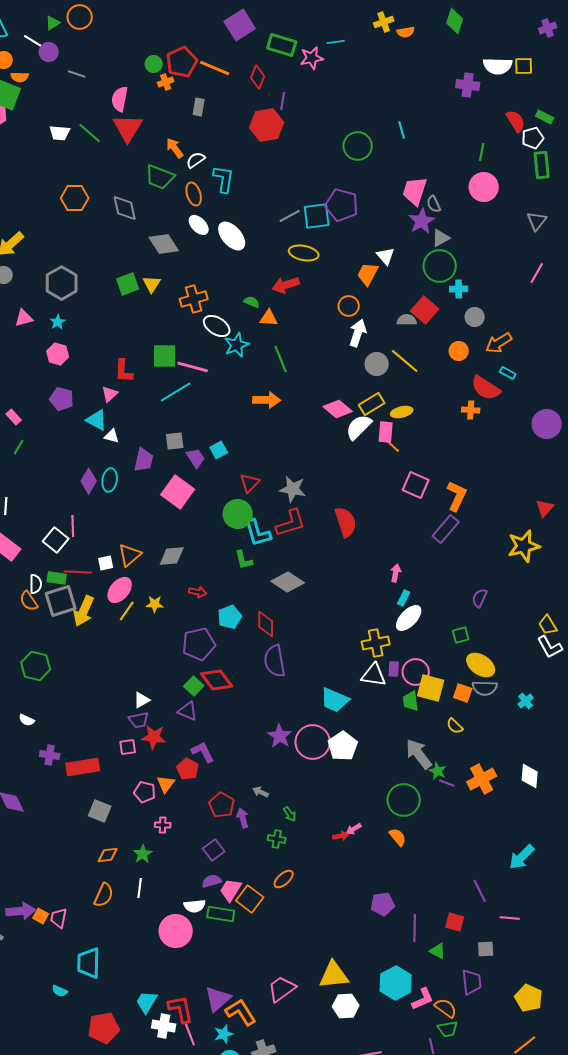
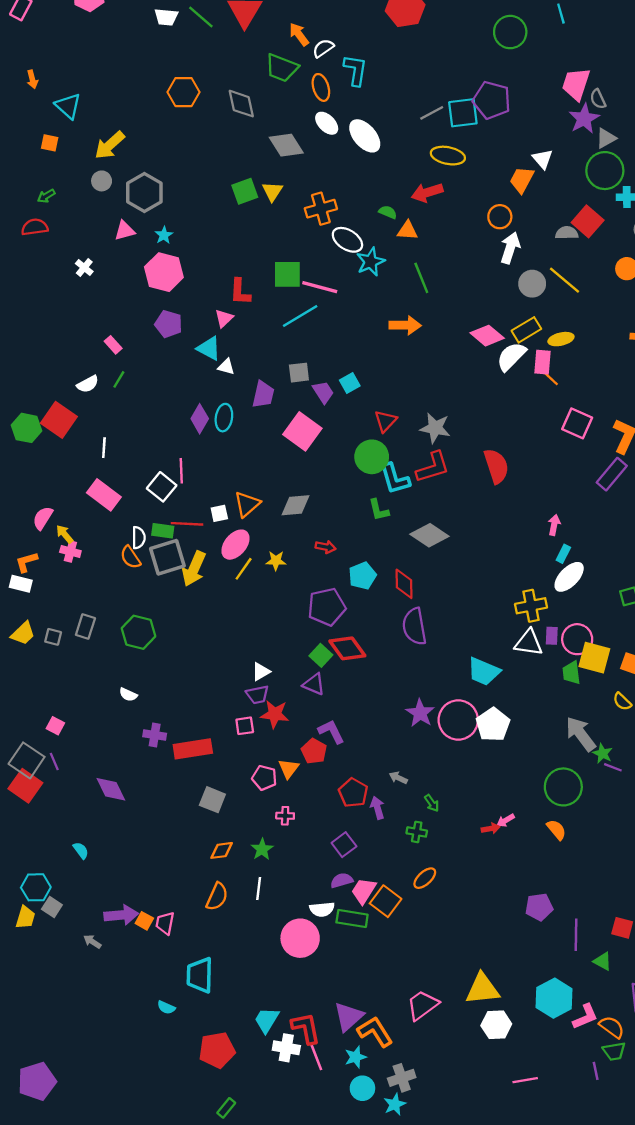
gray hexagon: (62, 283) -> (144, 192), moved
pink hexagon: (58, 354) -> (164, 272), size x1.5

